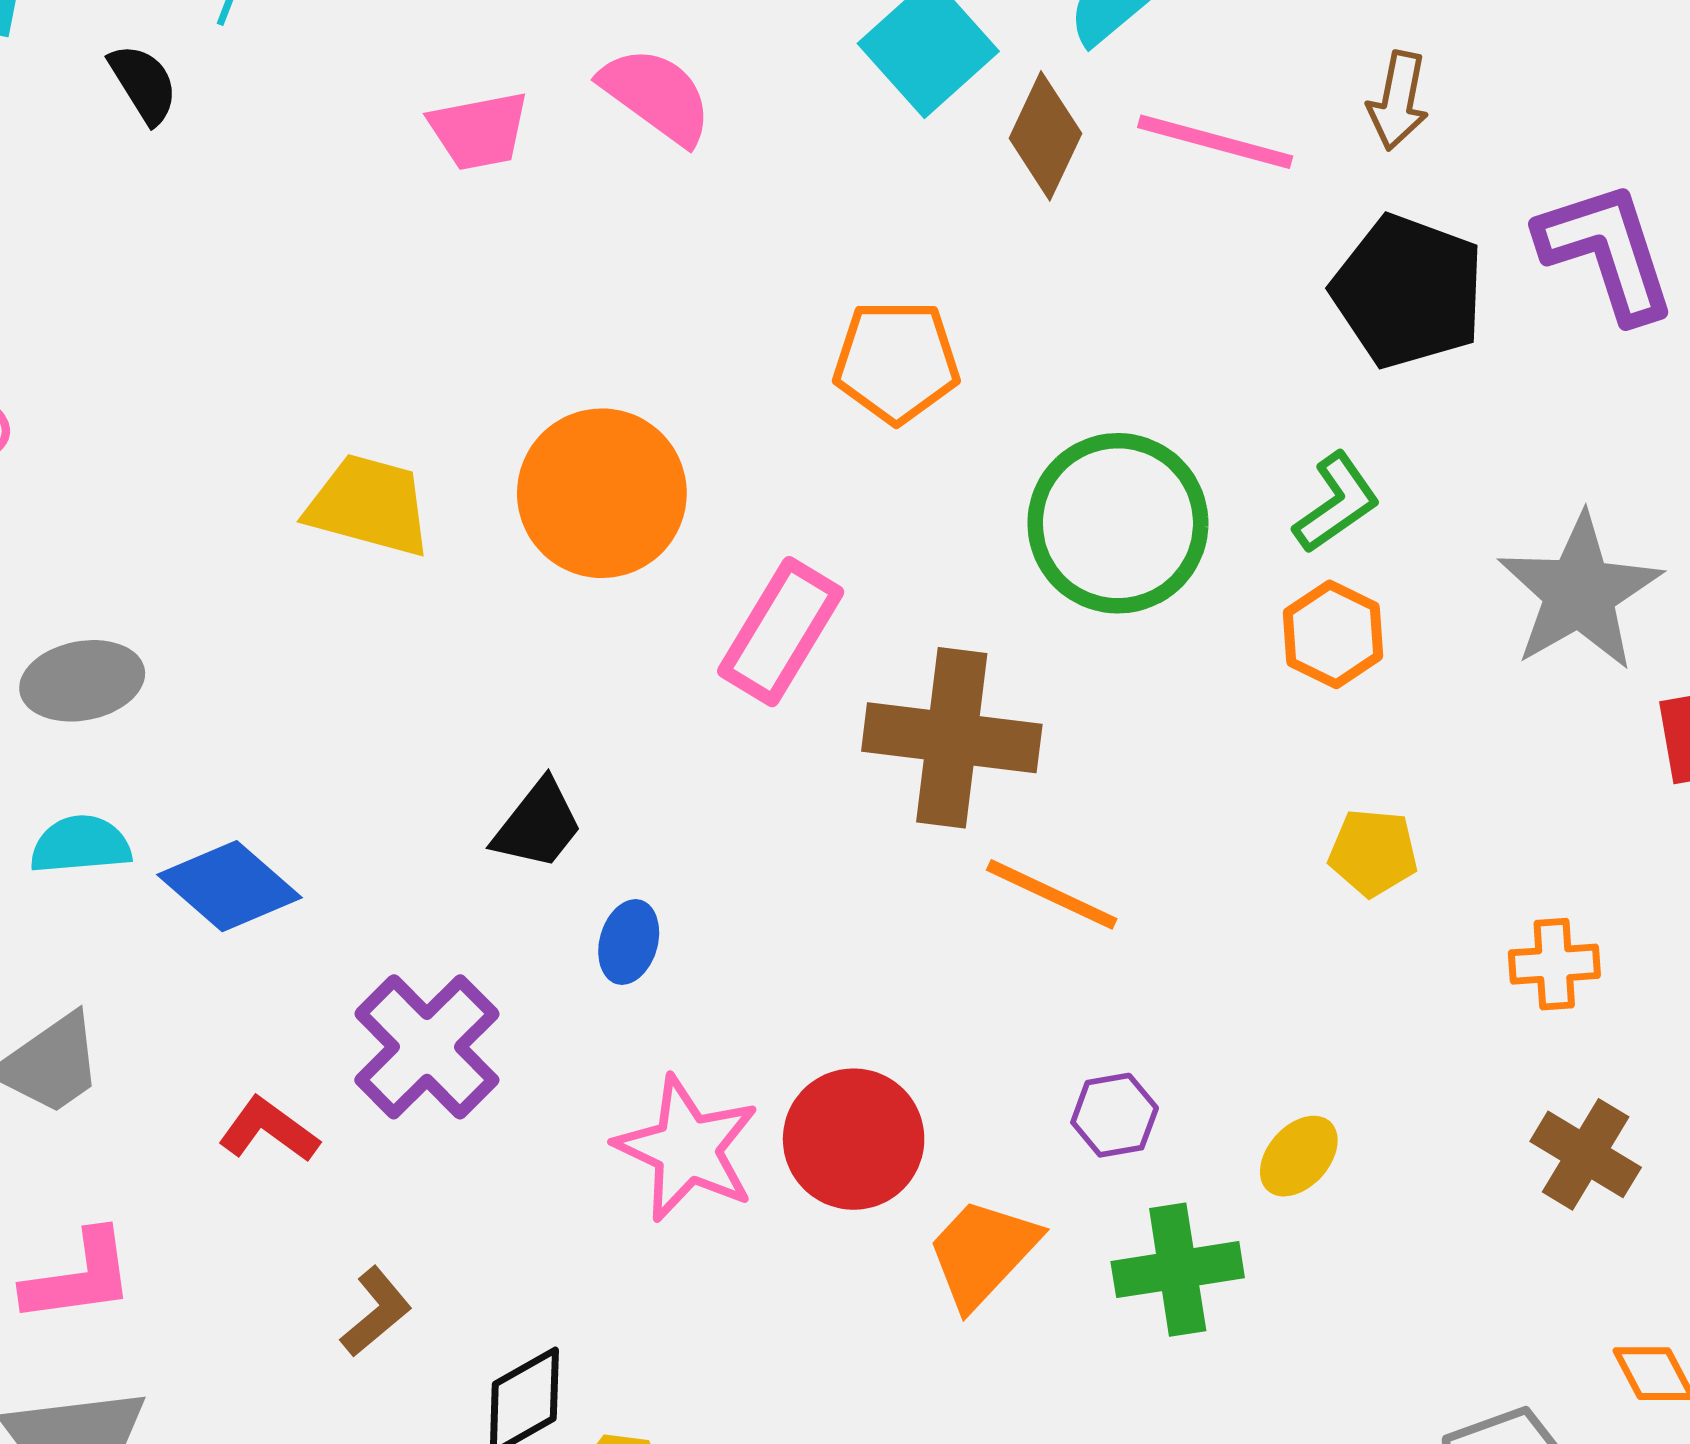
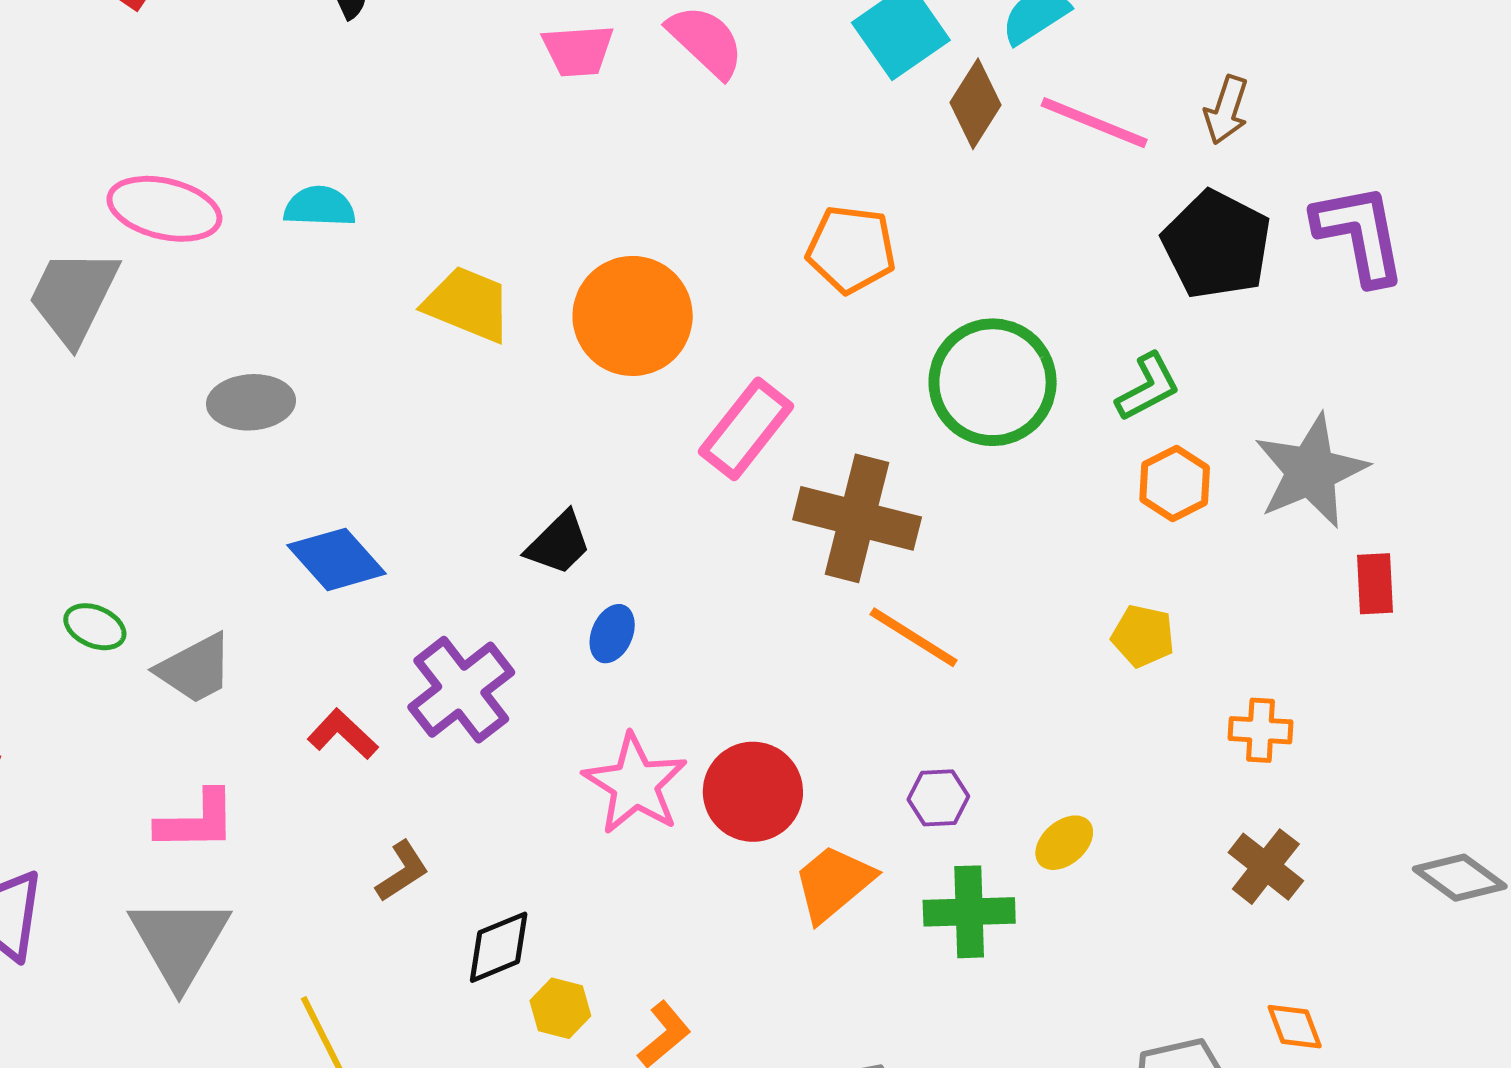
orange hexagon: (1333, 634) -> (1175, 484), moved
cyan semicircle: (81, 845) -> (320, 207), moved

